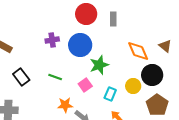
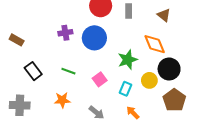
brown triangle: (165, 46) -> (164, 15), moved
green star: (99, 65) -> (128, 60), moved
orange star: (65, 105) -> (62, 100), moved

